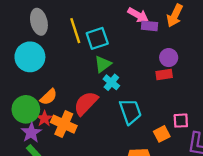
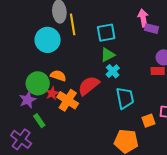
pink arrow: (138, 15) -> (143, 18), turned -138
yellow line: (75, 31) -> (73, 24), moved
orange semicircle: (49, 97) -> (58, 76), turned -126
purple star: (31, 133) -> (28, 100), moved

